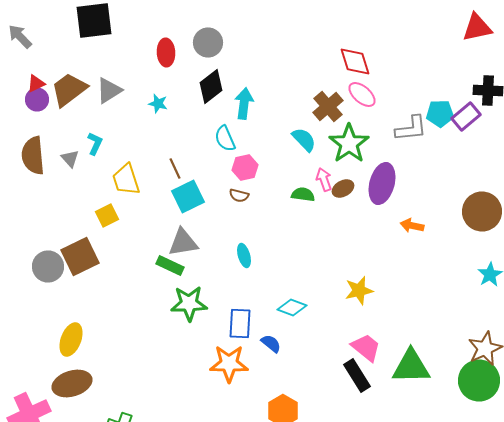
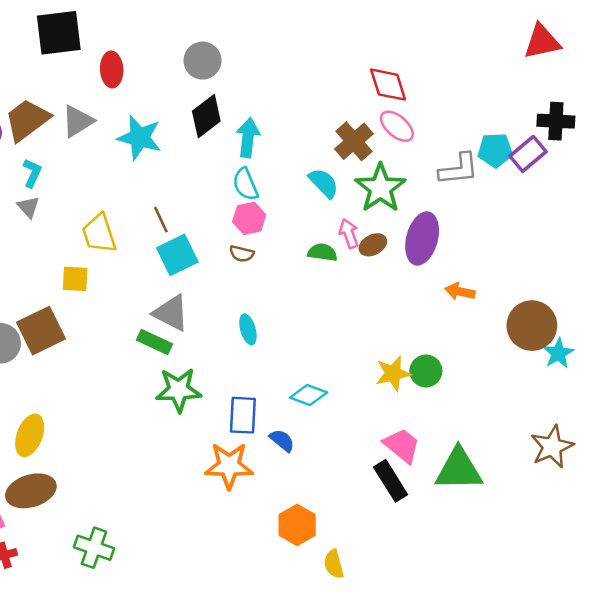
red ellipse: (166, 52) -> (112, 69), moved
cyan star: (158, 104) -> (139, 138), size x1.8
cyan semicircle: (225, 138) -> (245, 184), moved
cyan L-shape: (95, 144) -> (32, 173), moved
brown circle: (482, 212) -> (532, 326), moved
yellow square: (107, 216) -> (75, 279), turned 30
gray triangle: (183, 242) -> (171, 313), turned 36
green circle: (479, 380) -> (426, 371), moved, size x0.6

